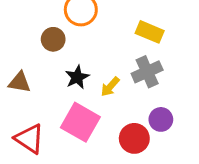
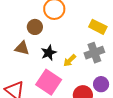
brown triangle: (20, 82) -> (22, 48), moved

